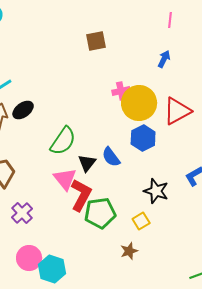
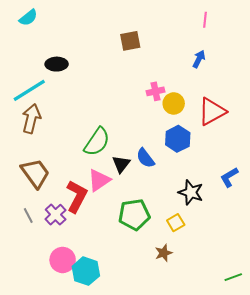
yellow circle: (139, 103) -> (174, 103), size x0.6
black ellipse: (23, 110) -> (57, 64), moved, turned 35
pink triangle: (65, 179) -> (99, 180), turned 35
red L-shape: (81, 195) -> (77, 196), moved

